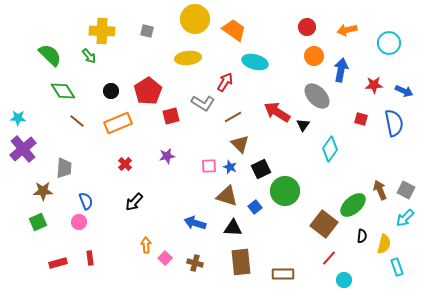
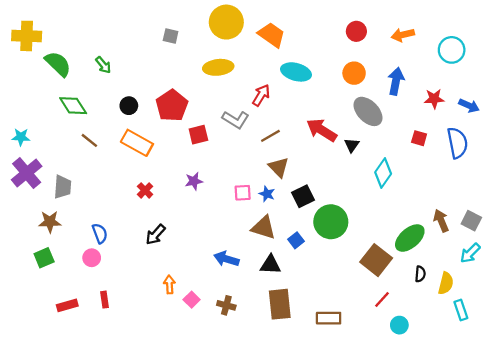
yellow cross: (102, 31) -> (27, 36), moved
orange circle: (314, 56) -> (354, 73), moved
orange rectangle: (118, 123) -> (137, 143), turned 52
gray trapezoid: (64, 168) -> (63, 187), moved

